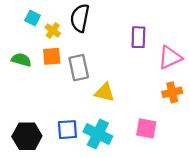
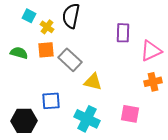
gray rectangle: (79, 68) -> (70, 60), turned -35
blue square: (67, 130) -> (51, 101), moved

